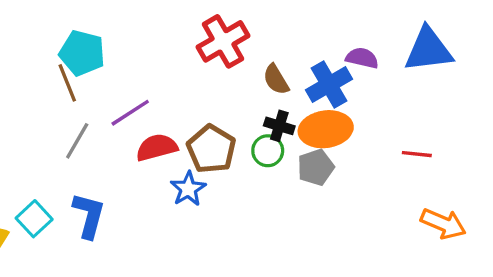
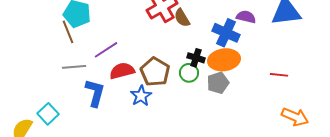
brown semicircle: (276, 80) -> (182, 18), moved
blue cross: (329, 84) -> (226, 33), turned -36
gray line: (77, 141) -> (74, 67), turned 55
blue L-shape: (89, 215) -> (95, 93), moved

